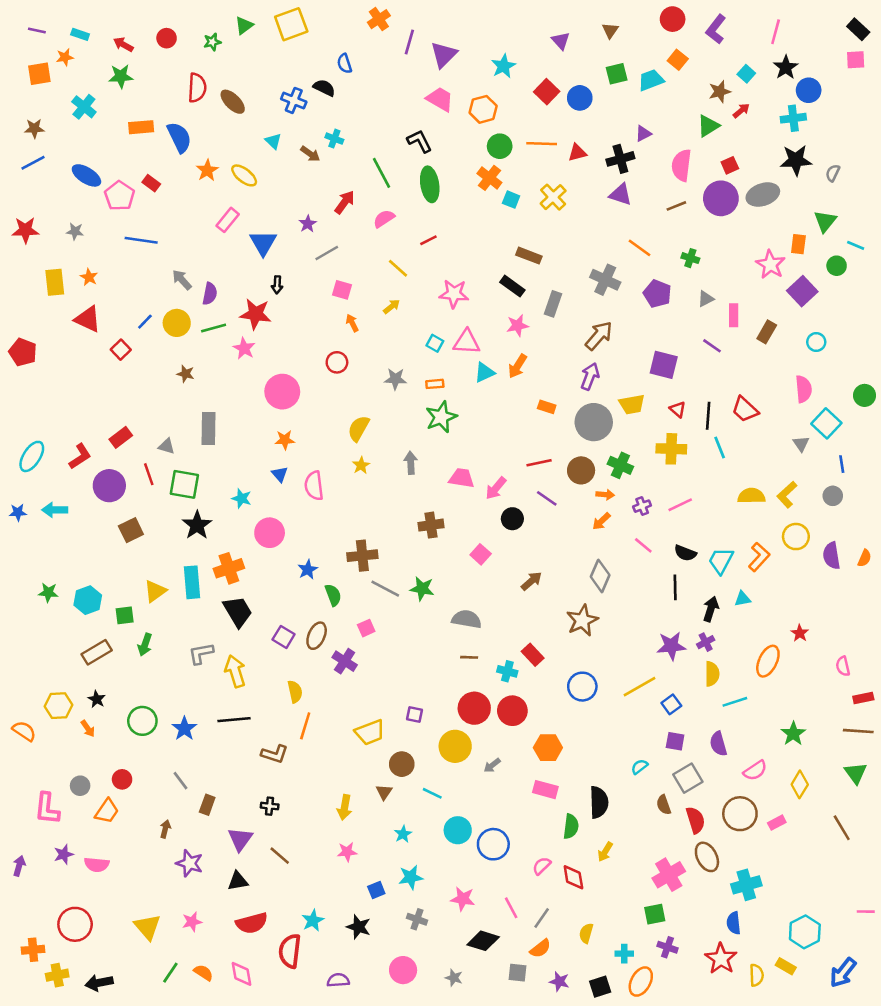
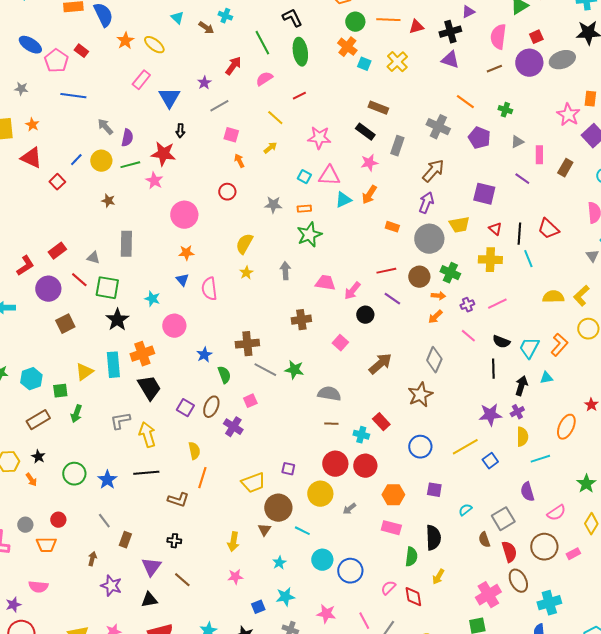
red line: (149, 474) -> (79, 280), turned -30
brown arrow: (531, 581) -> (380, 364), size x1.4
purple square: (675, 741) -> (434, 490), moved
brown circle: (402, 764) -> (278, 508), size x1.4
orange trapezoid: (107, 811) -> (46, 545), turned 55
purple star: (64, 854) -> (13, 605), moved

